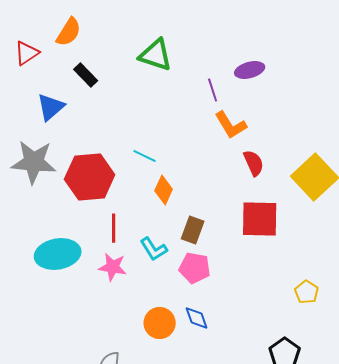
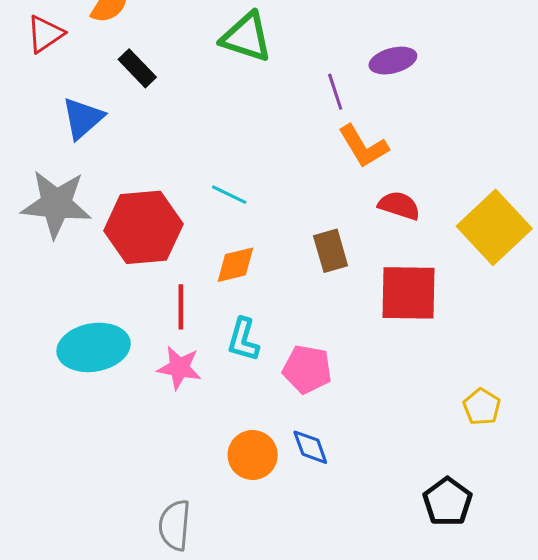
red semicircle: (254, 163) -> (399, 206), turned -48
orange diamond: (164, 190) -> (235, 265), moved, turned 52
brown rectangle: (193, 230) -> (331, 251), moved, turned -36
cyan L-shape: (154, 249) -> (243, 340), turned 48

